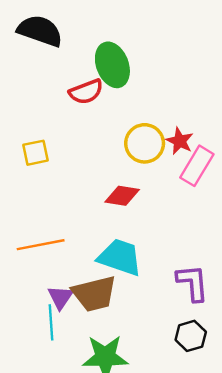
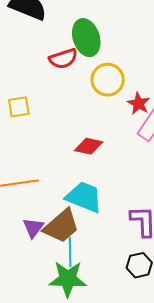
yellow circle: (145, 143) -> (108, 80), moved
brown trapezoid: (94, 294) -> (61, 226), turned -30
cyan line: (51, 322) -> (70, 252), moved

